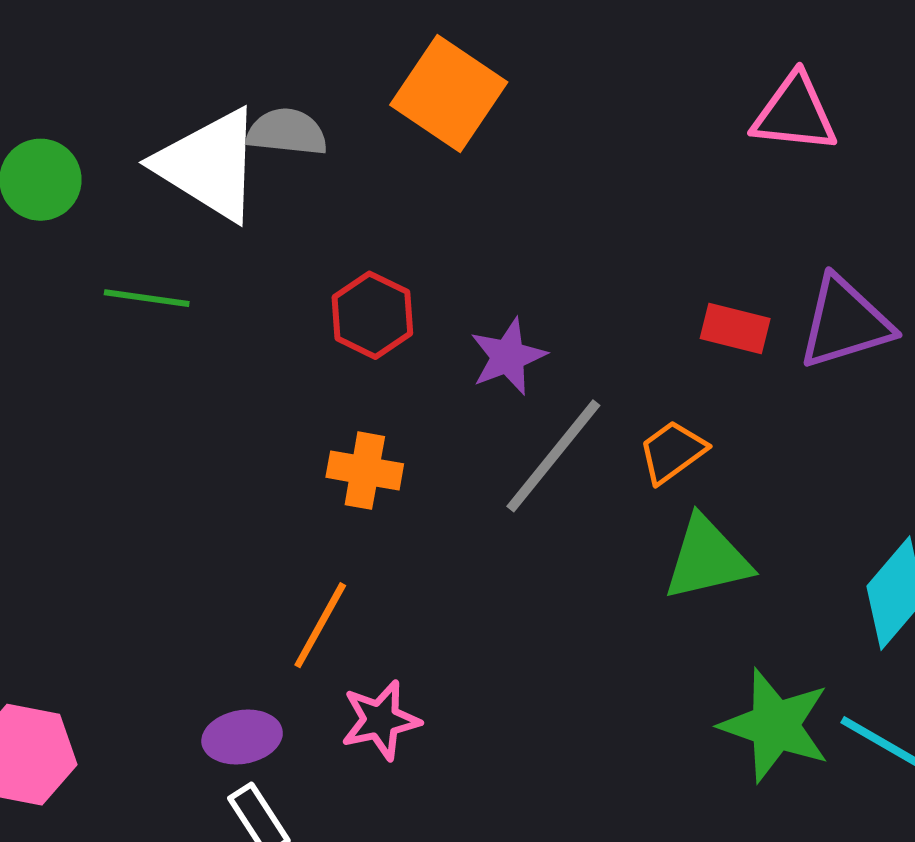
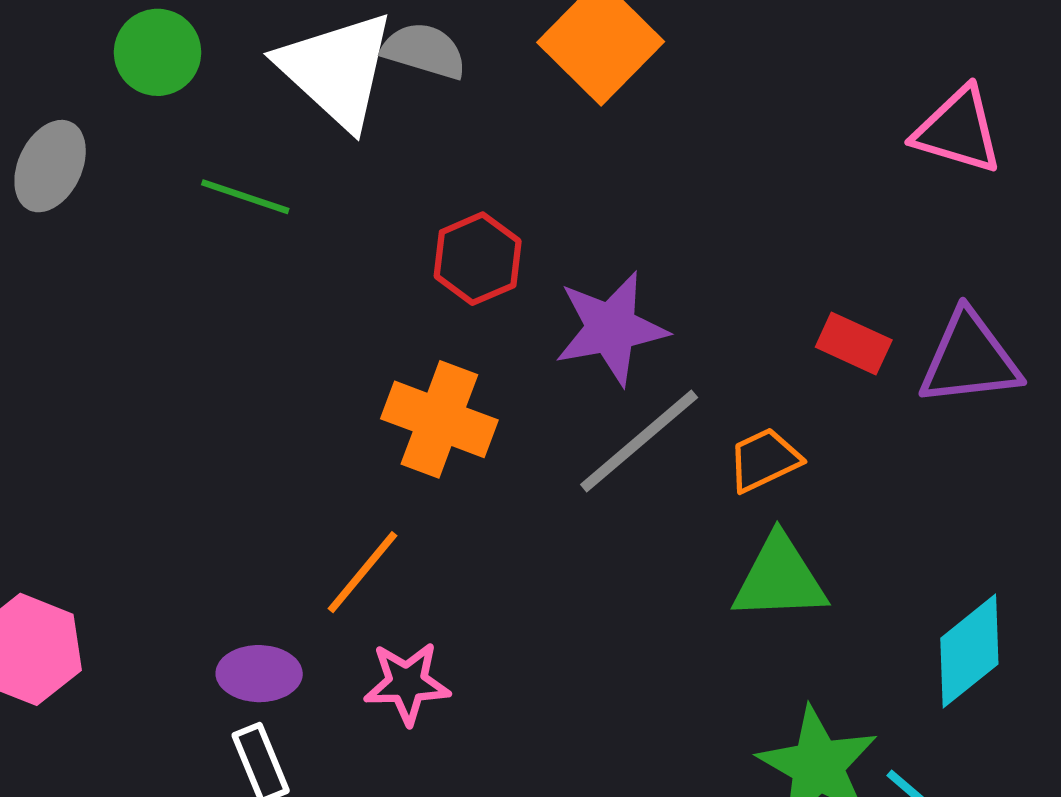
purple star: (508, 356) -> (611, 328), size x1.4
orange cross: (365, 471) -> (439, 419), size x1.4

